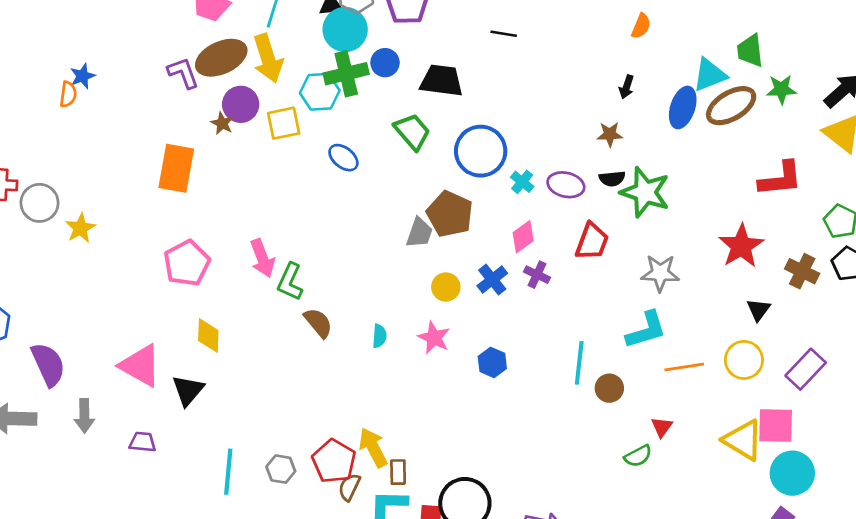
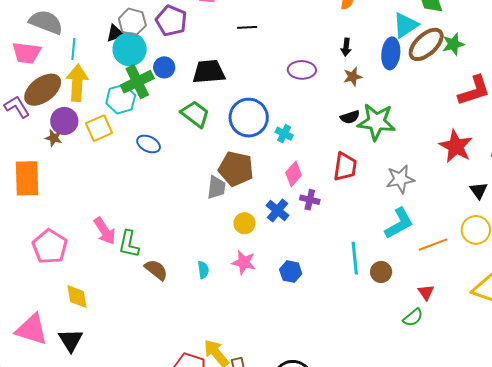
yellow arrow: (268, 58) -> (77, 83), turned -147
green star: (781, 89) -> (453, 44), moved
brown star: (610, 134) -> (353, 77), moved
purple ellipse: (566, 185) -> (302, 70), moved

